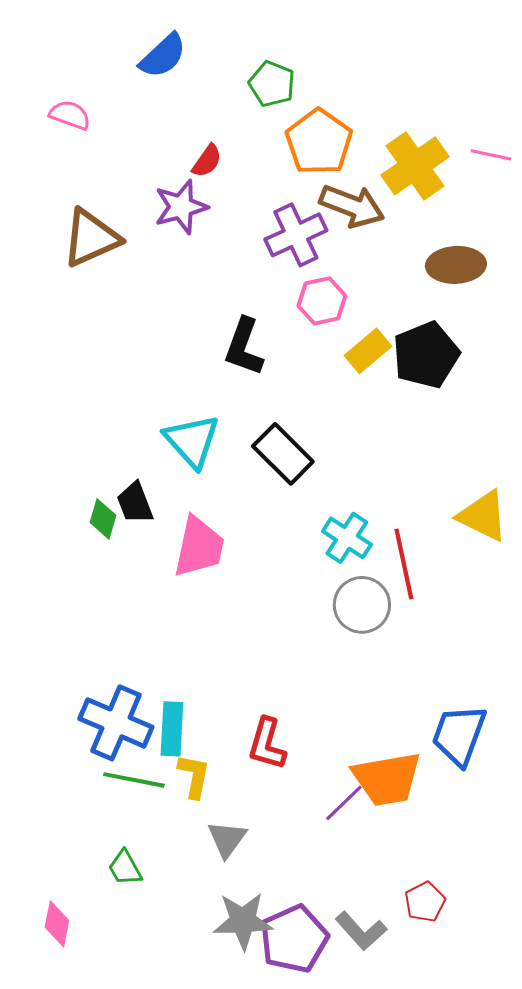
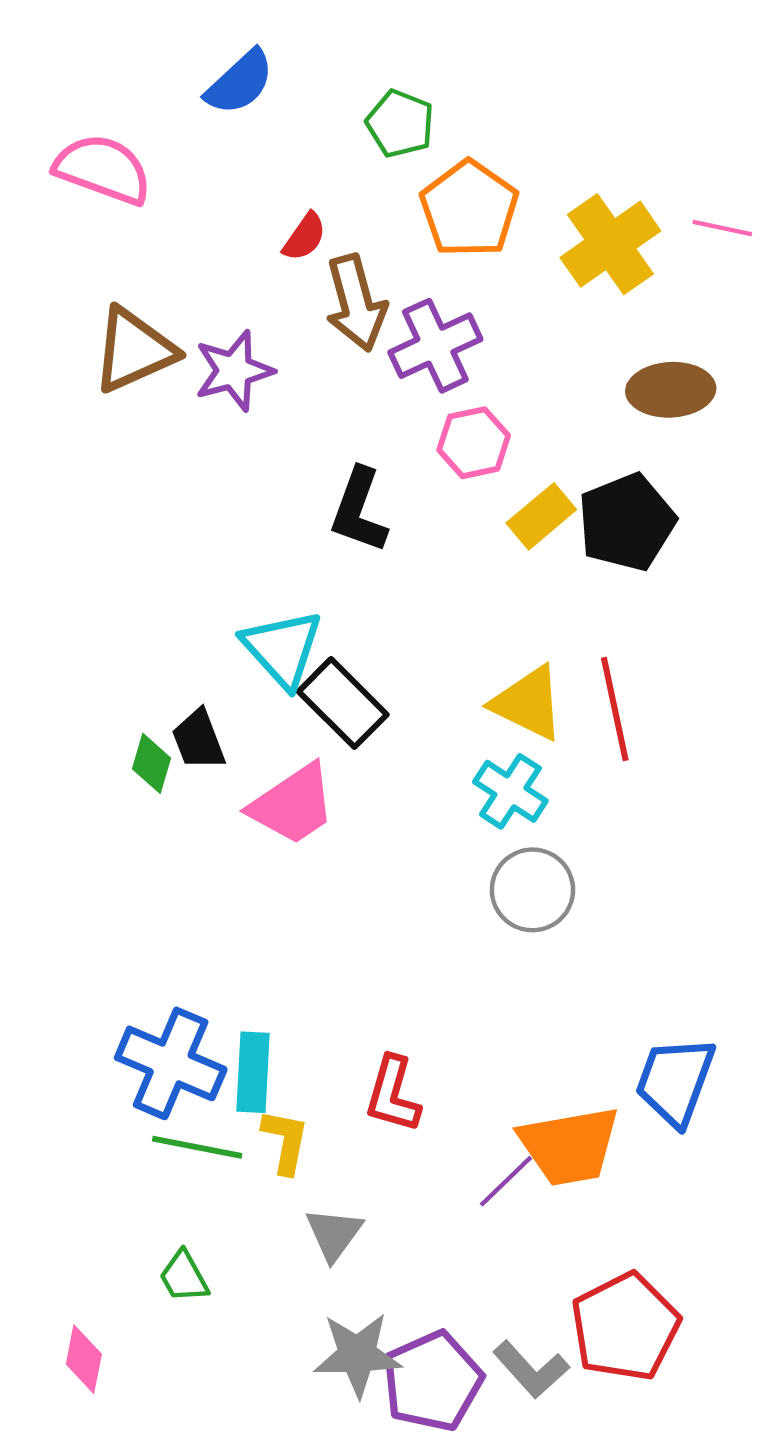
pink semicircle: (70, 115) -> (103, 169), size x1.6
brown arrow: (352, 206) -> (356, 303), moved, turned 54
purple star: (181, 207) -> (234, 371), moved
black rectangle: (283, 454) -> (343, 703), moved
yellow triangle: (483, 516) -> (528, 703), moved
pink trapezoid: (199, 547) -> (293, 805), turned 44
red line: (404, 564) -> (615, 709), moved
red pentagon: (425, 902) -> (625, 1327), size x1.8

